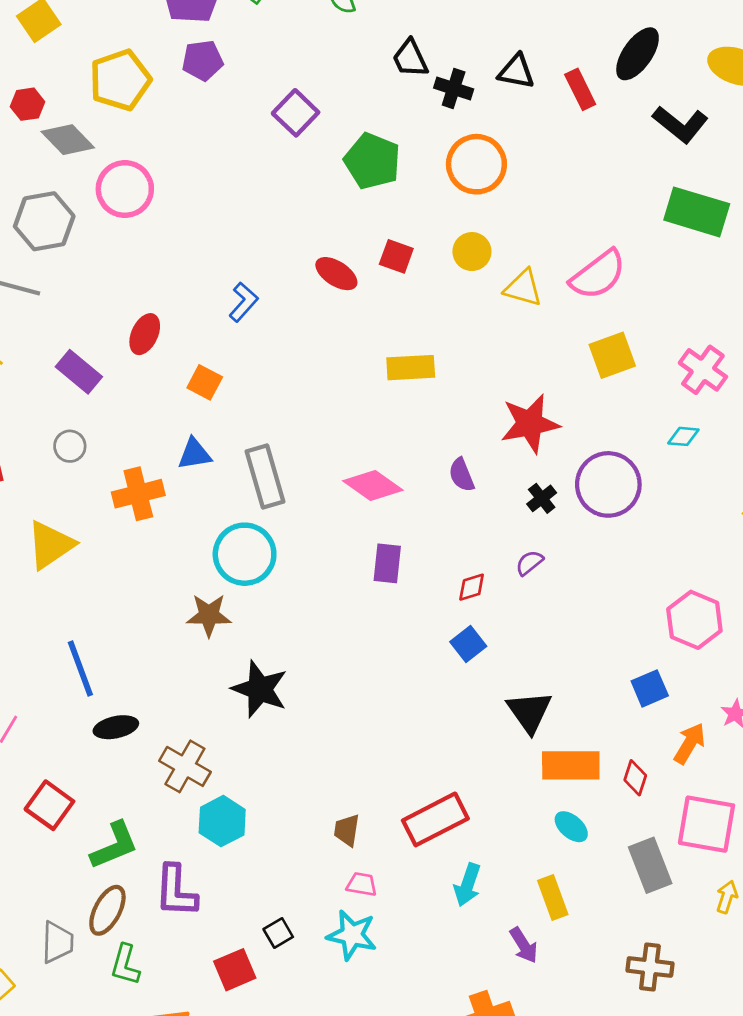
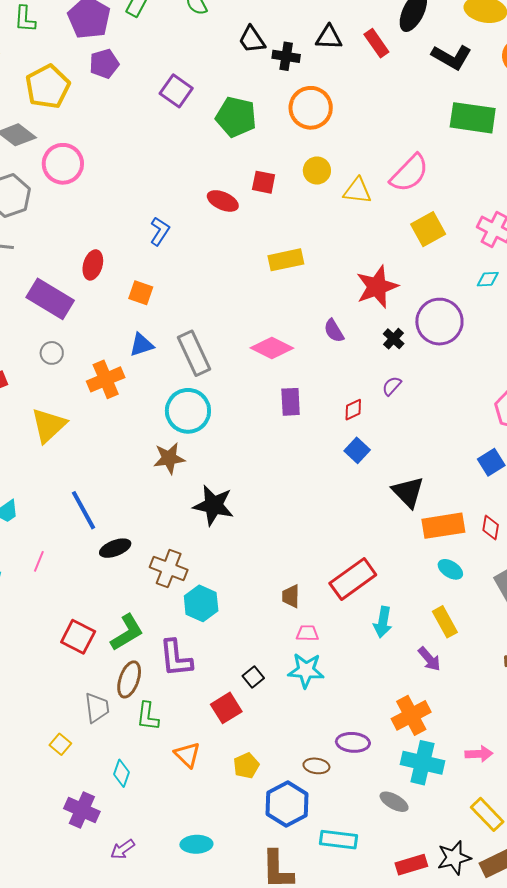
purple rectangle: (79, 372) -> (50, 299), size x1.4
red square: (49, 805) -> (78, 637), moved

